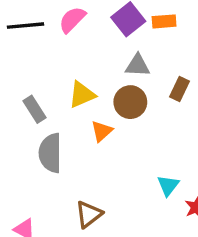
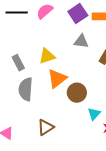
brown circle: (130, 102) -> (77, 93), moved
orange triangle: (102, 131) -> (57, 79), size x1.5

